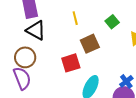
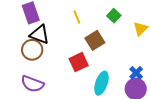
brown circle: (25, 57) -> (32, 50), moved
purple semicircle: (22, 78) -> (32, 84), turned 140

